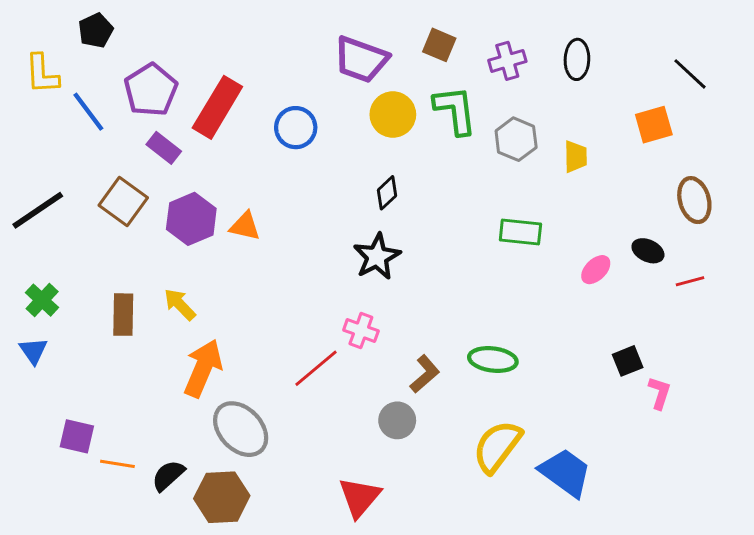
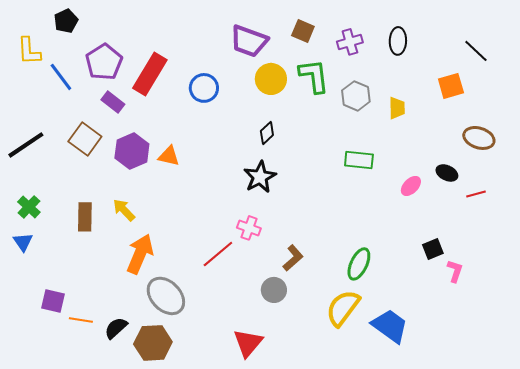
brown ellipse: (694, 200) -> (479, 138), turned -56
green ellipse: (493, 360) -> (359, 264), moved, turned -72

